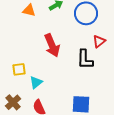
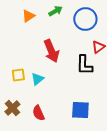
orange triangle: (29, 10) -> (28, 16), turned -48
cyan triangle: (36, 82) -> (37, 79), moved

